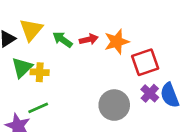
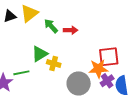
orange star: (117, 42) -> (98, 69), moved
green triangle: (22, 68) -> (40, 54), moved
yellow cross: (40, 72) -> (54, 63), moved

